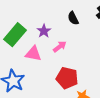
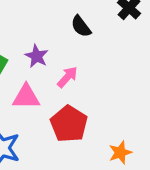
red pentagon: (67, 78) -> (69, 124), moved, turned 30

